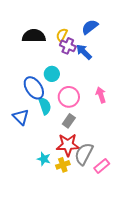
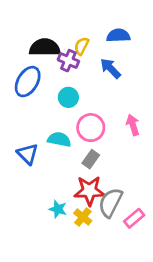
blue semicircle: (90, 27) -> (118, 36), turned 36
purple cross: (68, 46) -> (68, 61), moved
blue ellipse: (34, 88) -> (28, 82), moved, turned 65
cyan semicircle: (45, 106) -> (59, 139), turned -60
yellow cross: (63, 165) -> (83, 217), turned -32

